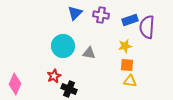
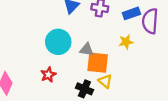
orange square: (127, 65) -> (98, 63), moved, size x1.5
yellow triangle: (130, 81) -> (105, 81), moved, turned 32
black cross: (69, 89) -> (84, 89), moved

